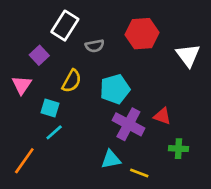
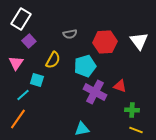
white rectangle: (65, 26) -> (21, 19), moved
red hexagon: (142, 34) -> (105, 42), moved
cyan line: (54, 132) -> (23, 95), moved
cyan triangle: (111, 159) -> (82, 129), moved
yellow line: (139, 173) -> (136, 130), moved

